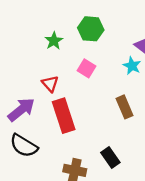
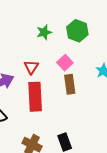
brown rectangle: (125, 107) -> (70, 84), moved

